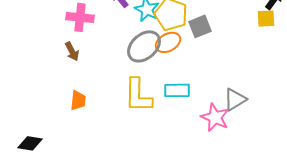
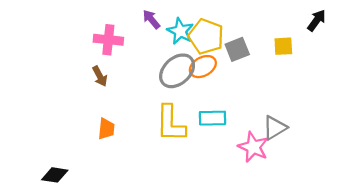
yellow square: (266, 18) -> (283, 46), moved

